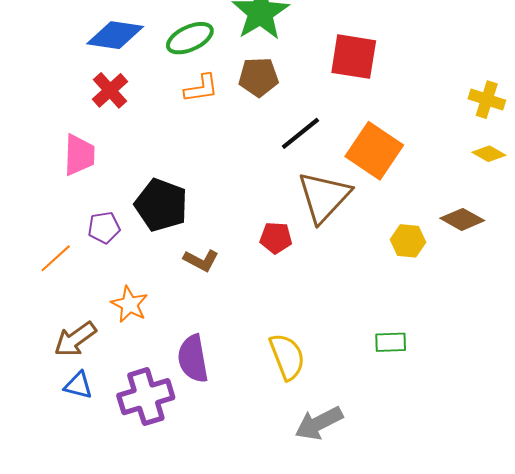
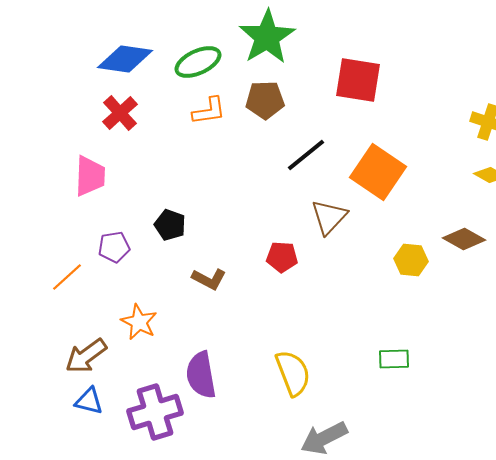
brown triangle: (324, 197) -> (329, 217), size x0.7
black pentagon: (161, 205) -> (170, 225), size x0.6

